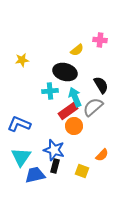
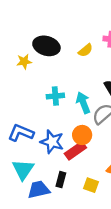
black ellipse: (65, 72) -> (46, 46), moved
red rectangle: (68, 111) -> (75, 151), moved
blue star: (54, 150) -> (52, 142), moved

